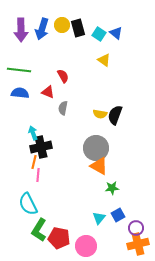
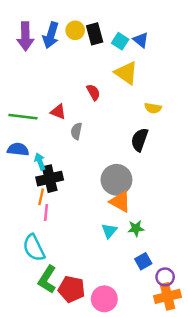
yellow triangle: (104, 60) -> (126, 73), size x1.5
green line: (19, 70) -> (23, 117), moved
red semicircle: (63, 76) -> (93, 92), moved
blue semicircle: (20, 93) -> (18, 149), moved
yellow semicircle: (100, 114) -> (153, 108), moved
cyan triangle: (99, 218) -> (109, 231), moved

